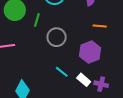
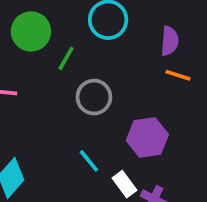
orange line: (100, 26) -> (178, 75), moved

